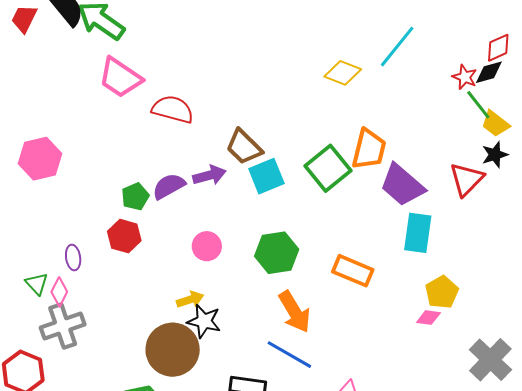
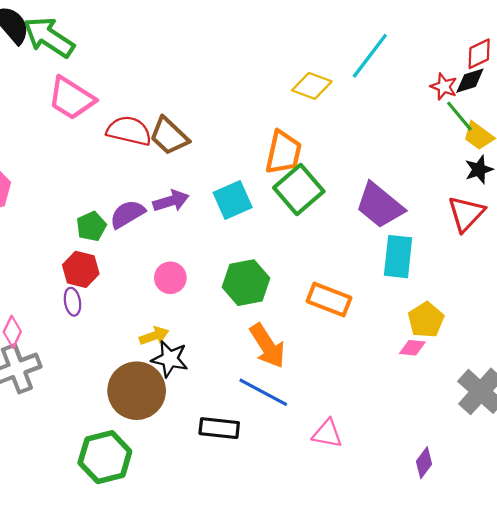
brown trapezoid: (244, 147) -> (169, 136), moved
orange trapezoid: (369, 149) -> (283, 152), moved
red triangle: (467, 179) -> (466, 214), moved
purple ellipse: (73, 257) -> (72, 302), moved

